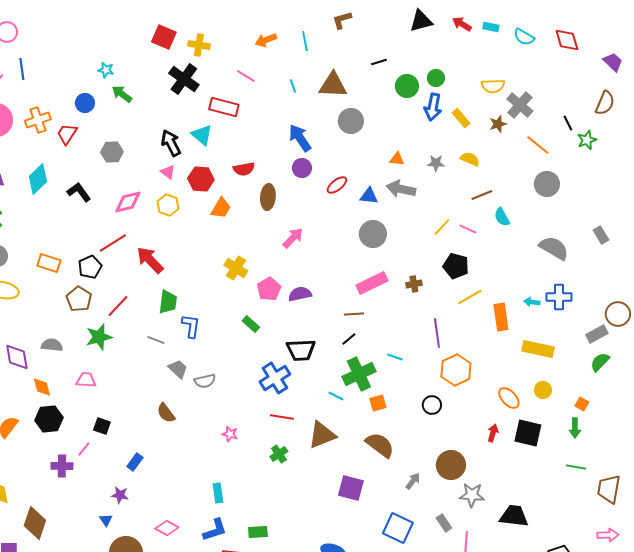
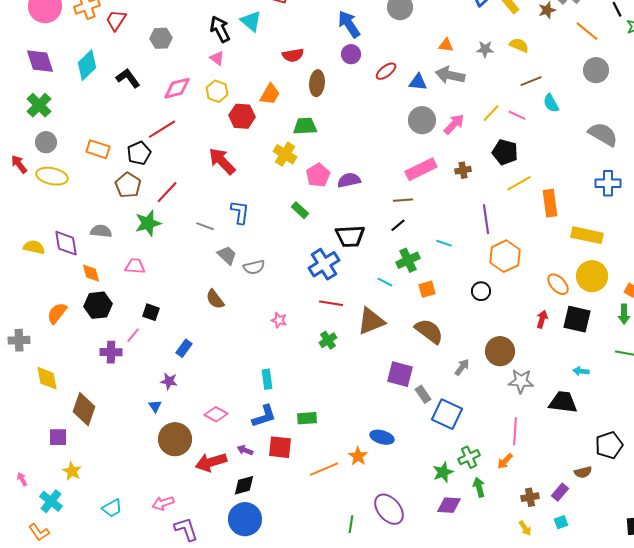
red hexagon: (201, 179) -> (242, 116), moved
pink arrow: (293, 238) -> (454, 124), moved
red arrow: (150, 260) -> (222, 161), moved
green trapezoid: (168, 302) -> (305, 126), moved, turned -100
cyan arrow: (532, 302) -> (581, 371), moved
green cross: (359, 374) -> (408, 260), size x0.7
yellow circle: (543, 390) -> (592, 276), size x1.8
gray rectangle: (444, 523) -> (423, 394), moved

